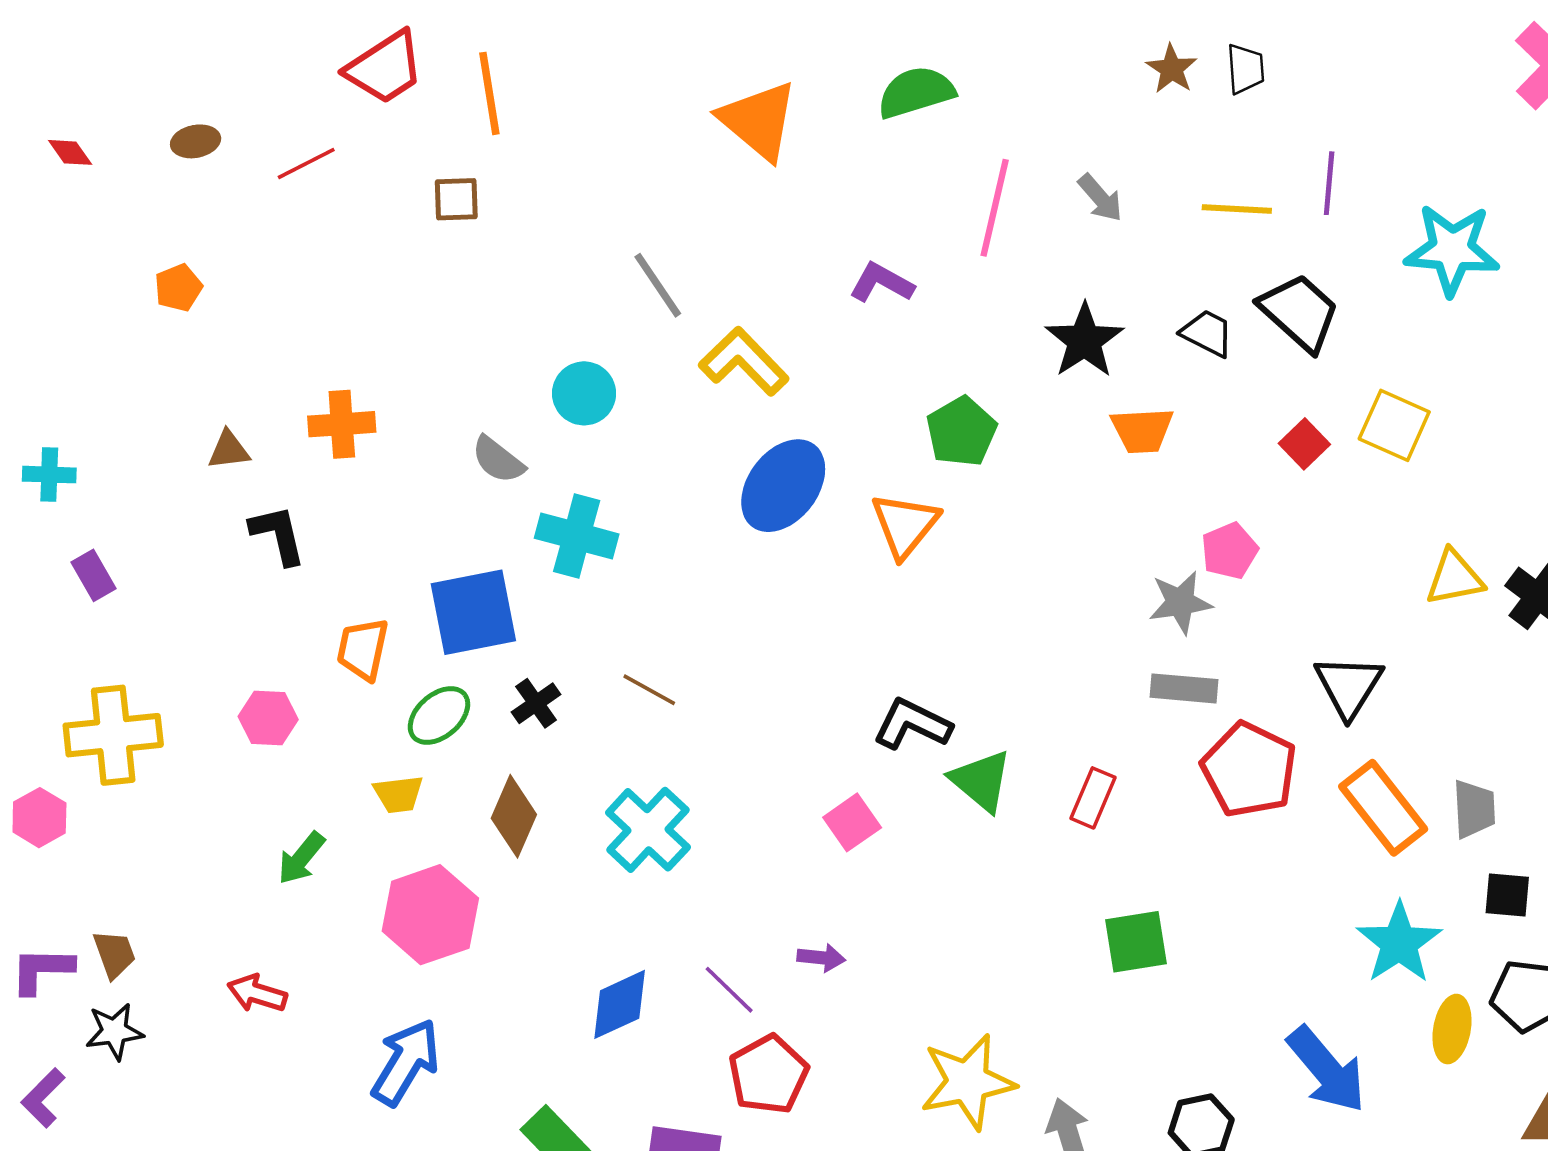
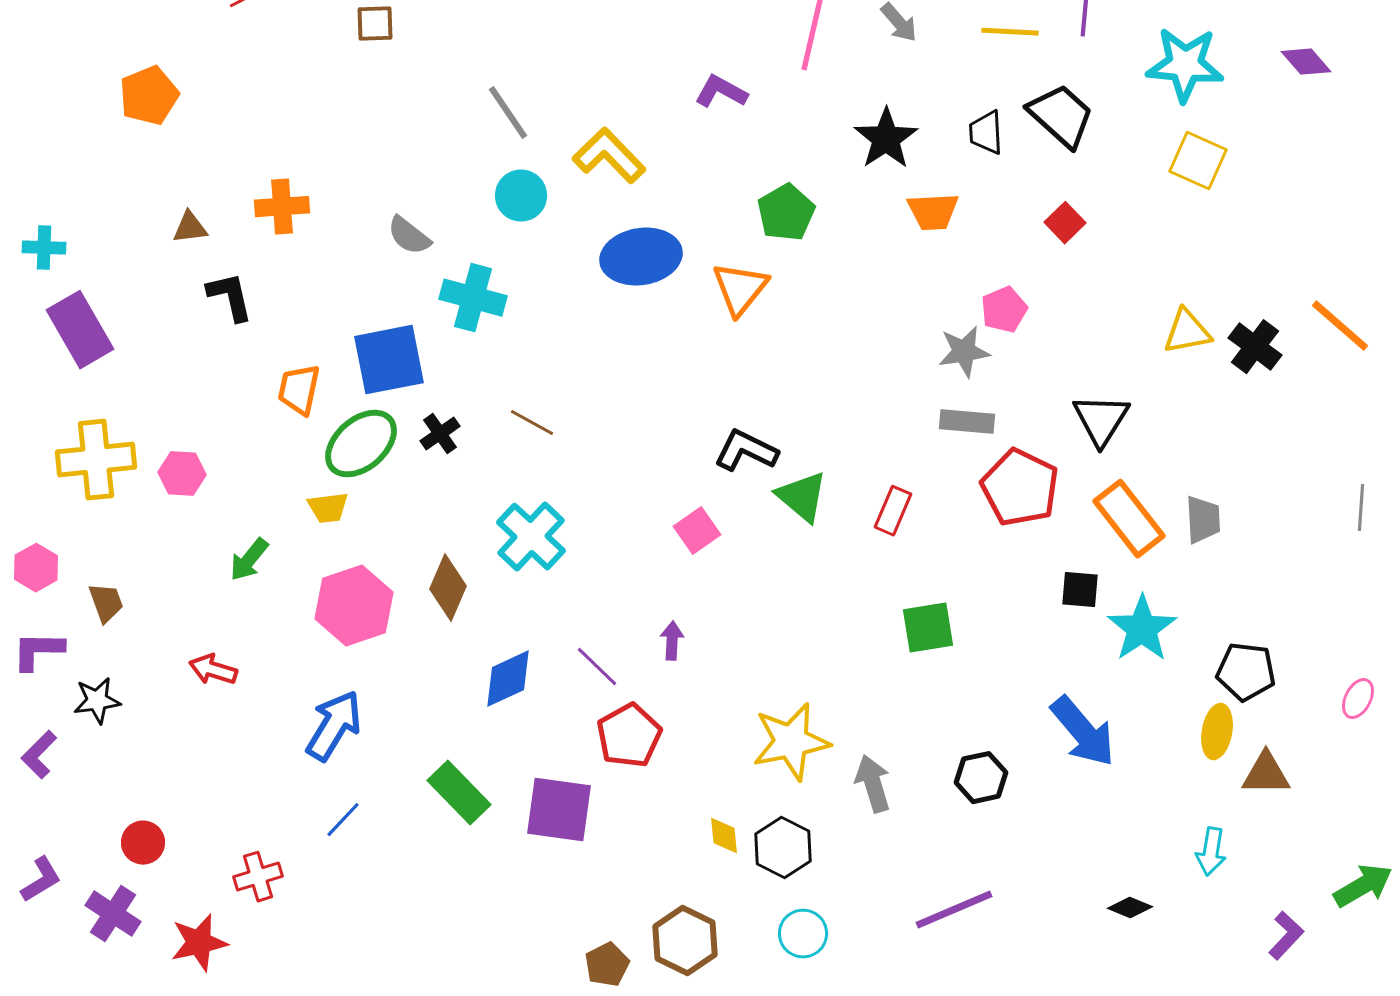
gray line: (658, 285) -> (508, 113), moved
orange pentagon: (178, 288) -> (149, 96), size x1.5
black trapezoid: (1207, 333) -> (986, 133), turned -120
cyan circle: (584, 393) -> (521, 196), moved
yellow square: (1394, 425) -> (1198, 161), moved
blue ellipse: (783, 486) -> (641, 257), turned 44
purple rectangle: (93, 575) -> (80, 330), size x1.8
green ellipse: (439, 716) -> (361, 444), size x1.4
pink hexagon: (268, 718) -> (182, 474), moved
brown diamond: (514, 816) -> (448, 588), moved
pink hexagon: (39, 818) -> (36, 568), moved
black square: (1507, 895) -> (1080, 590), moved
brown trapezoid: (114, 954) -> (106, 603), moved
purple arrow: (821, 958) -> (672, 641), turned -93
yellow ellipse: (1452, 1029) -> (1217, 732), moved

